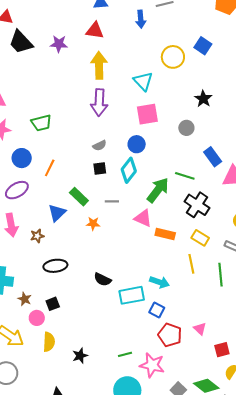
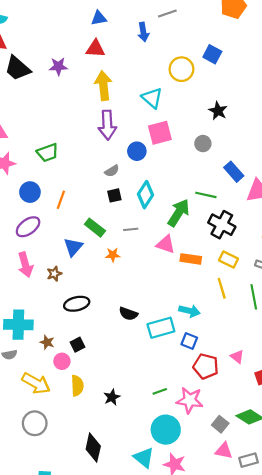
blue circle: (137, 144) -> (137, 151), moved

